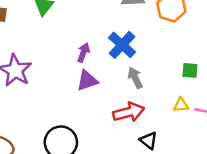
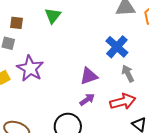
purple arrow: (83, 53) -> (87, 100), moved, turned 35

